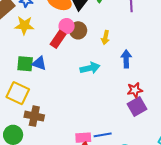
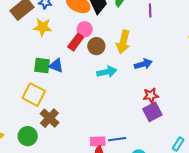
brown circle: (78, 30) -> (96, 46), moved
yellow arrow: (105, 38) -> (123, 42), size x1.6
blue arrow: (126, 59) -> (143, 64), turned 72
brown cross: (34, 116) -> (49, 118), turned 30

